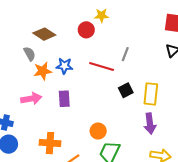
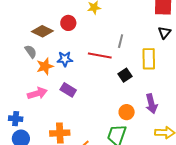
red circle: (86, 30) -> (68, 23), moved
yellow rectangle: (151, 94) -> (149, 59), moved
purple rectangle: (64, 99) -> (68, 90), turned -49
orange circle: (98, 131) -> (127, 112), moved

